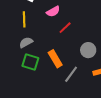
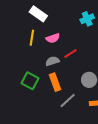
pink semicircle: (53, 11) -> (53, 38), moved
gray semicircle: (26, 42) -> (52, 61), moved

